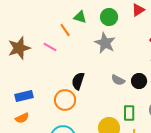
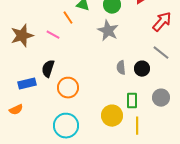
gray semicircle: (118, 80) -> (121, 68), turned 56
black semicircle: (78, 81) -> (48, 69), moved
orange semicircle: (22, 118) -> (16, 110), moved

